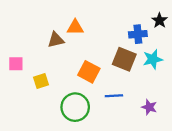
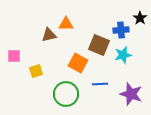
brown square: (124, 59) -> (99, 45), moved
cyan star: (153, 59) -> (123, 55), moved
purple star: (149, 107) -> (131, 94), size x1.6

